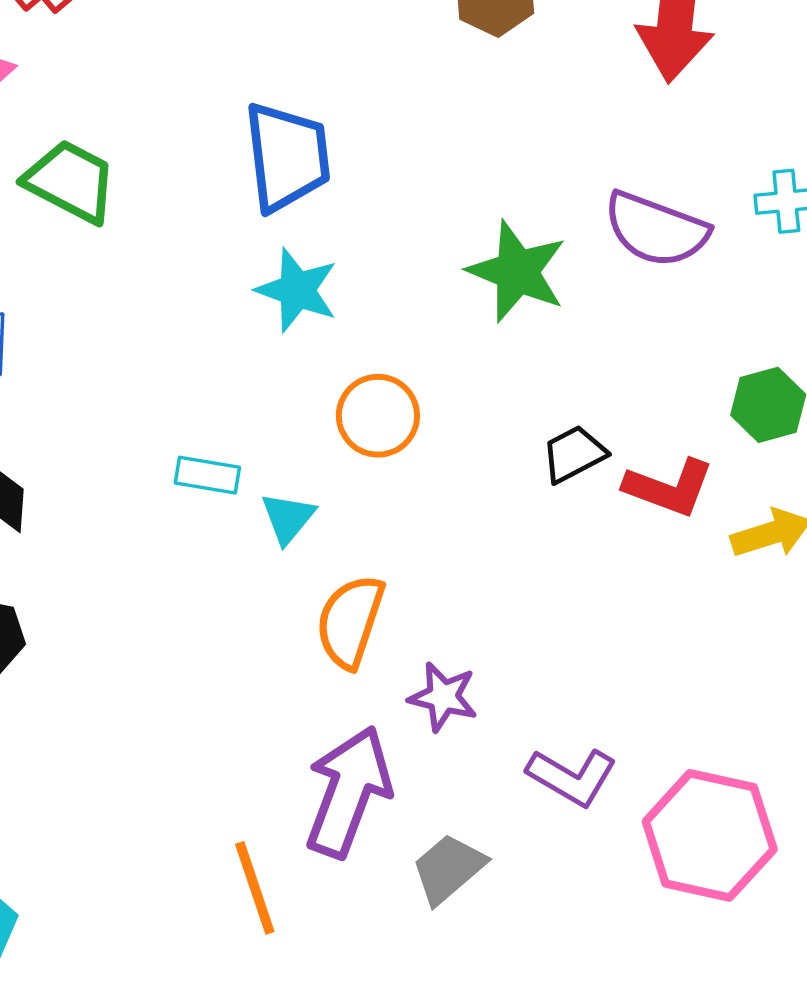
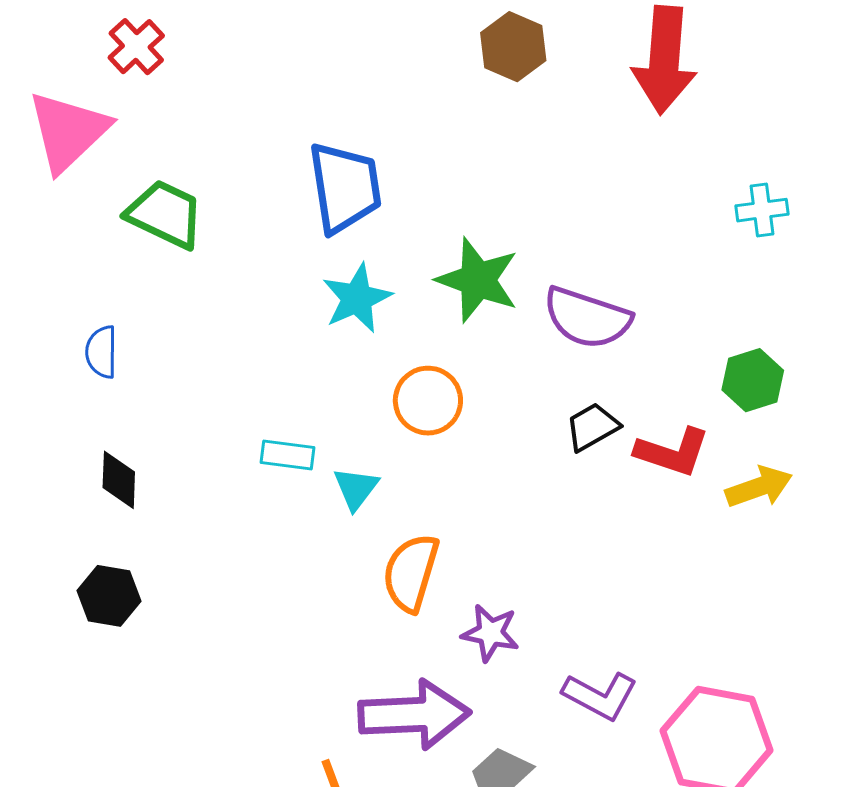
purple semicircle: (656, 229) -> (587, 318), moved
green star: (517, 272) -> (478, 280), moved
cyan star: (297, 290) -> (357, 298), turned 30
purple arrow: (348, 792) -> (414, 715), turned 69

